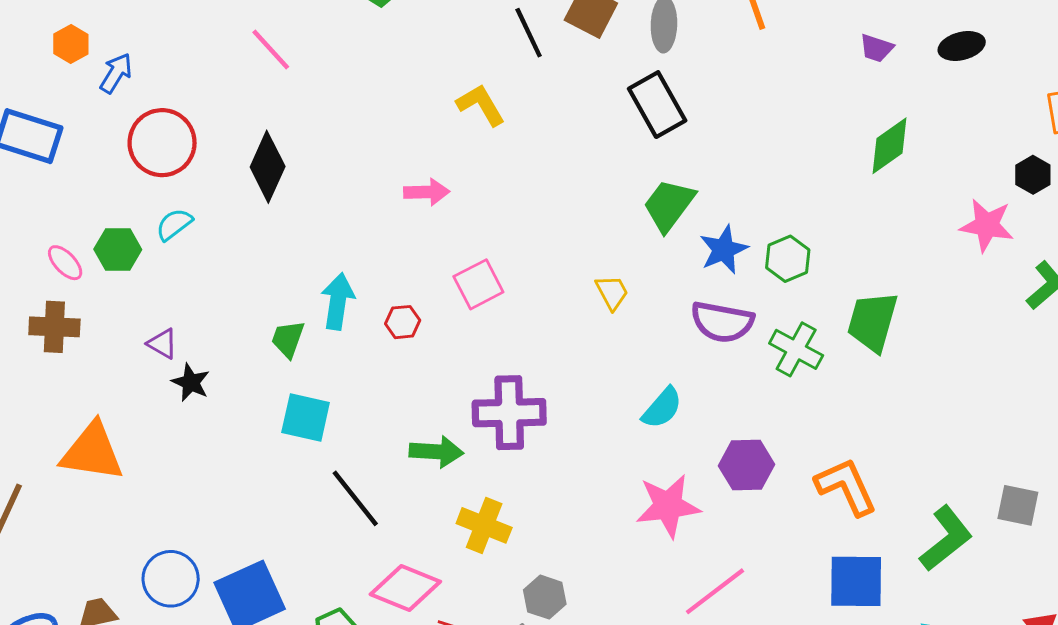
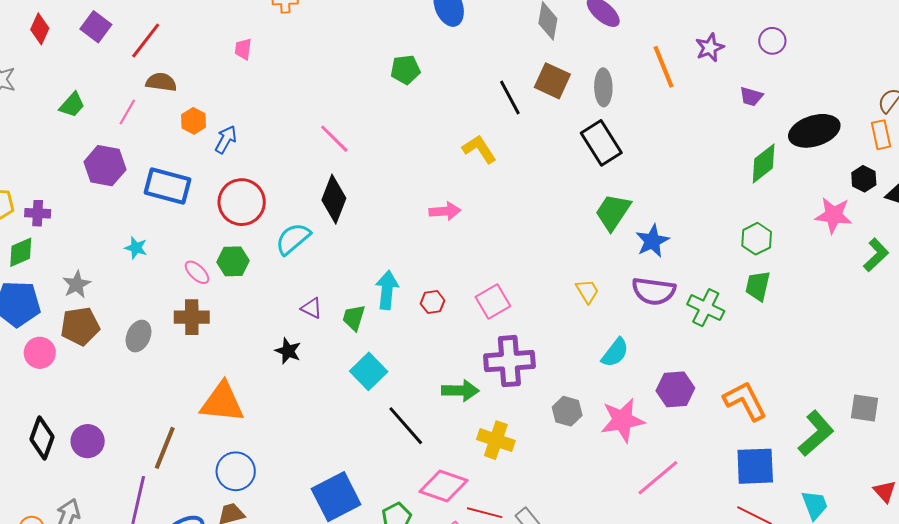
black ellipse: (962, 46) -> (814, 131), moved, size x1.6
pink line: (271, 49) -> (334, 139), moved
red circle: (162, 143) -> (242, 202), moved
cyan semicircle: (174, 224) -> (293, 239), moved, size x1.4
green hexagon: (788, 259) -> (757, 239), moved
pink square: (478, 284) -> (493, 302), moved
yellow trapezoid: (612, 292) -> (587, 291), moved
green trapezoid: (872, 322) -> (758, 286), size x0.7
purple triangle: (162, 344) -> (312, 308), moved
cyan square: (306, 418) -> (369, 371), turned 36
blue circle: (171, 579) -> (236, 471), moved
gray hexagon: (545, 597) -> (567, 411), moved

